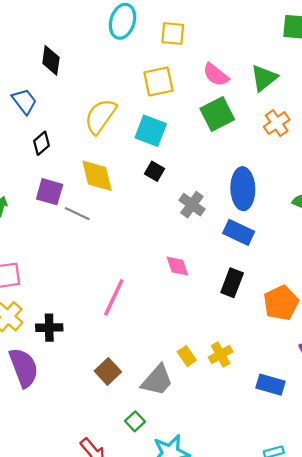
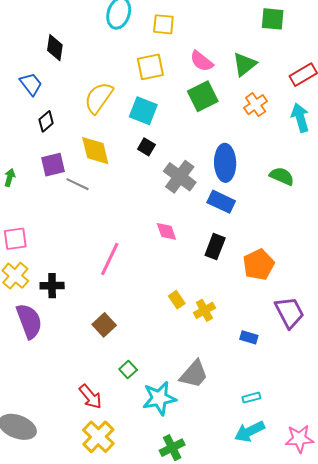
purple square: (50, 192) -> (53, 165), turned -30
gray cross: (192, 205) -> (180, 177), size x1.4
yellow rectangle: (187, 356) -> (177, 300), moved
gray trapezoid: (157, 380) -> (194, 374), moved
blue rectangle: (271, 385) -> (249, 337), size x0.7

